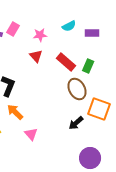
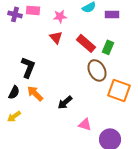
pink rectangle: (13, 29) -> (33, 10), turned 64
black arrow: (76, 123) -> (65, 102), moved
pink triangle: (31, 134) -> (85, 124), moved, turned -32

